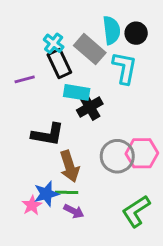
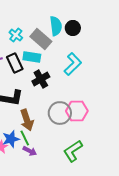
black rectangle: (59, 64) -> (15, 63), moved
cyan L-shape: (124, 68) -> (73, 64), moved, turned 35
cyan rectangle: (77, 92) -> (32, 57), moved
green line: (67, 192) -> (25, 138), turned 63

